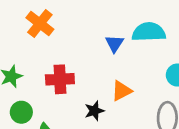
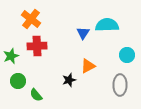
red cross: (60, 79) -> (37, 46), moved

